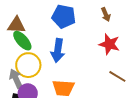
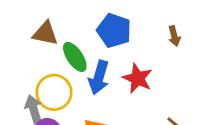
green ellipse: (22, 41) -> (75, 57), moved
red star: (109, 44) -> (137, 78), moved

